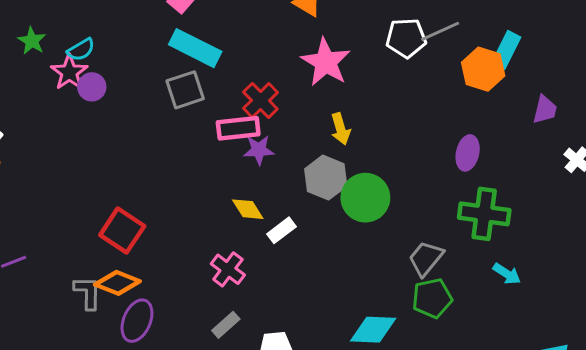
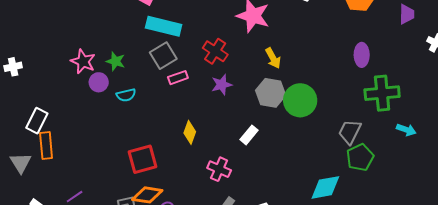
green star: (32, 41) -> (116, 61), moved
cyan semicircle: (81, 50) -> (126, 95), moved, turned 30
purple circle: (92, 87) -> (99, 82), moved
pink rectangle: (238, 128) -> (178, 78), moved, size x0.7
yellow diamond: (248, 209) -> (190, 132), moved, turned 65
red square: (122, 231) -> (143, 159), turned -36

